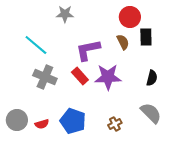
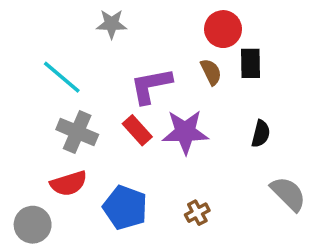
gray semicircle: (151, 113) -> (288, 194), moved
gray circle: (17, 120) -> (33, 225), moved
red semicircle: (42, 124) -> (69, 183), moved, size x1.5

